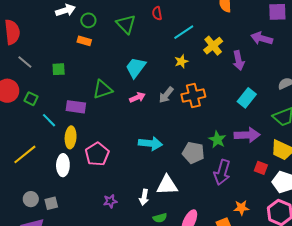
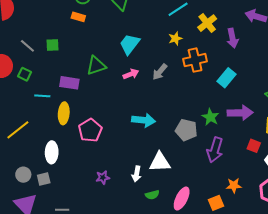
gray line: (25, 62) -> (27, 46), moved
orange cross: (193, 96) -> (195, 60), moved
cyan rectangle: (247, 98) -> (226, 78), moved
cyan line: (49, 120) -> (42, 96), turned -42
white ellipse: (63, 165) -> (52, 152), moved

